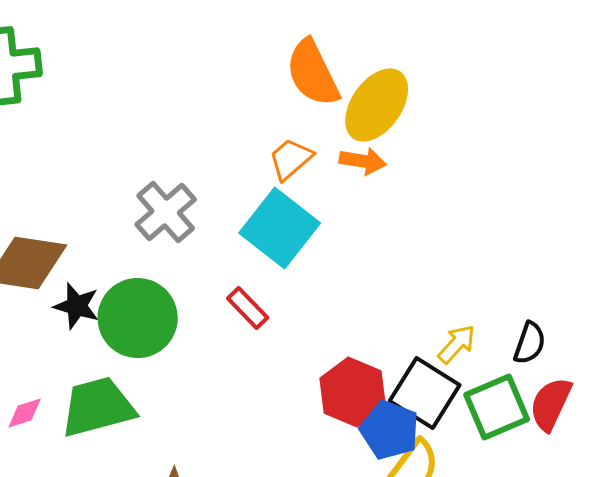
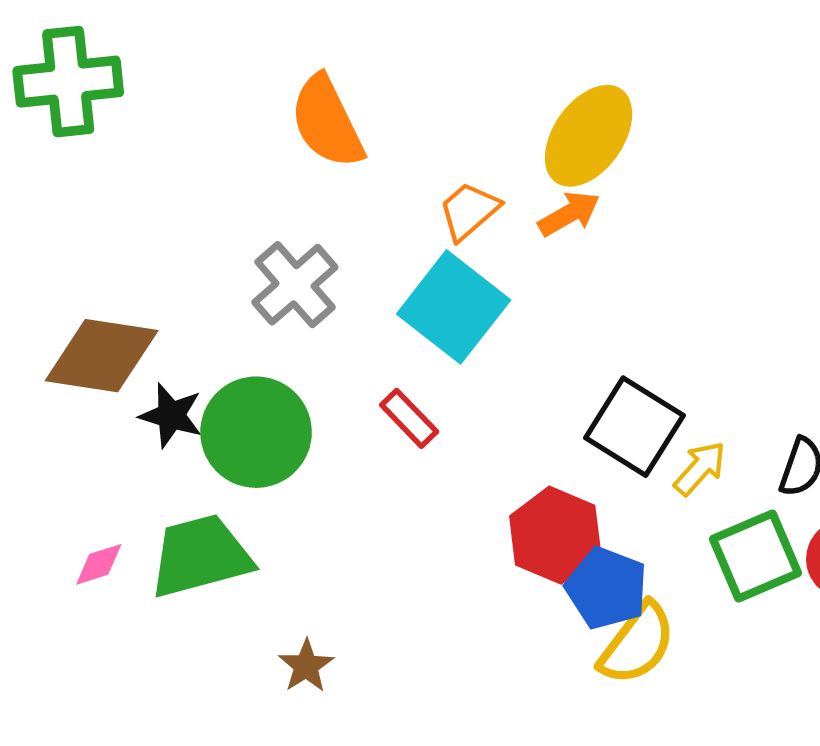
orange semicircle: (313, 73) -> (327, 122), moved
orange arrow: (363, 161) -> (569, 214), turned -39
black square: (425, 393) -> (634, 427), moved

